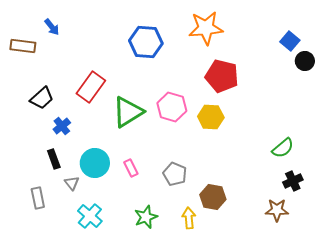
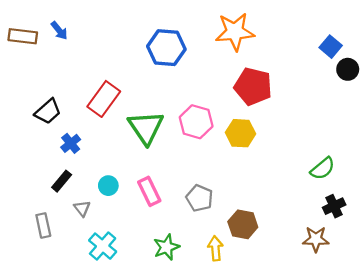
brown rectangle: (23, 46) -> (23, 36), moved
green triangle: (128, 112) -> (146, 127), turned -32
black rectangle: (54, 159) -> (62, 181), turned 60
cyan circle: (95, 163) -> (108, 186), size x0.6
pink rectangle: (131, 168) -> (149, 191), size x1.4

